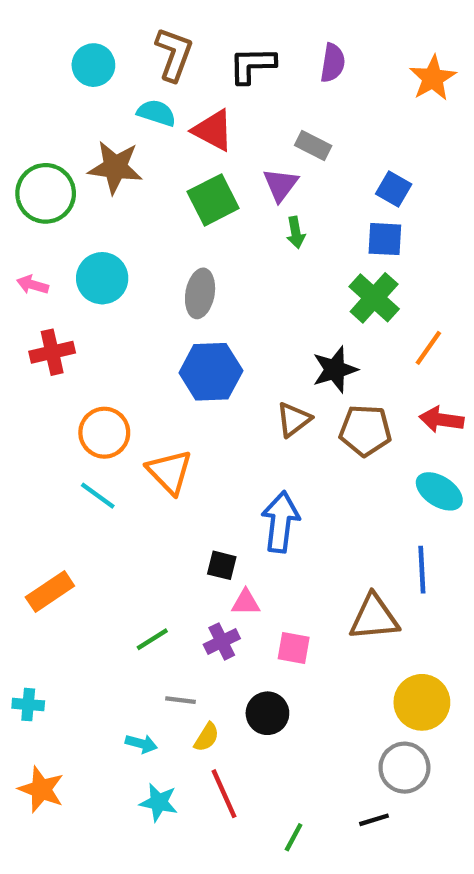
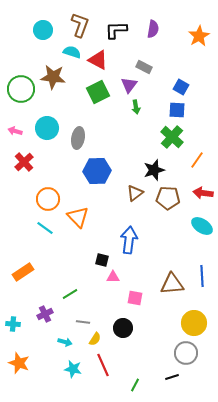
gray ellipse: (200, 293) -> (78, 138), moved
red cross: (52, 352) -> (24, 162), turned -30
blue line: (422, 570) -> (202, 276), moved
purple cross: (222, 641) -> (45, 314), moved

